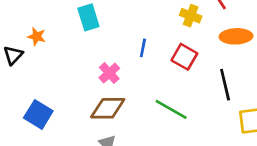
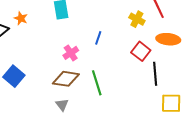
red square: (184, 57) -> (141, 51), moved
green line: (171, 109) -> (97, 83), moved, turned 35

